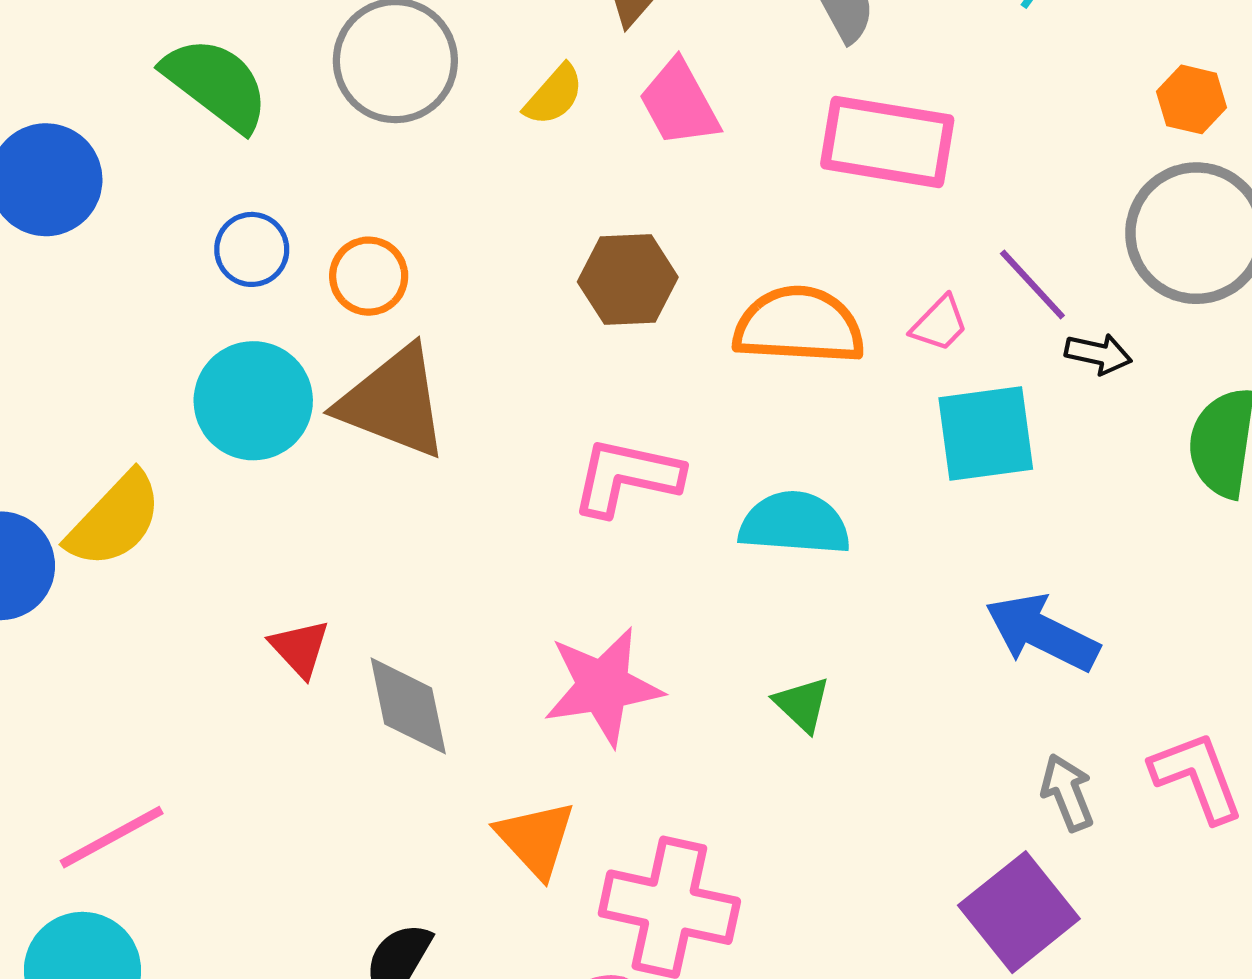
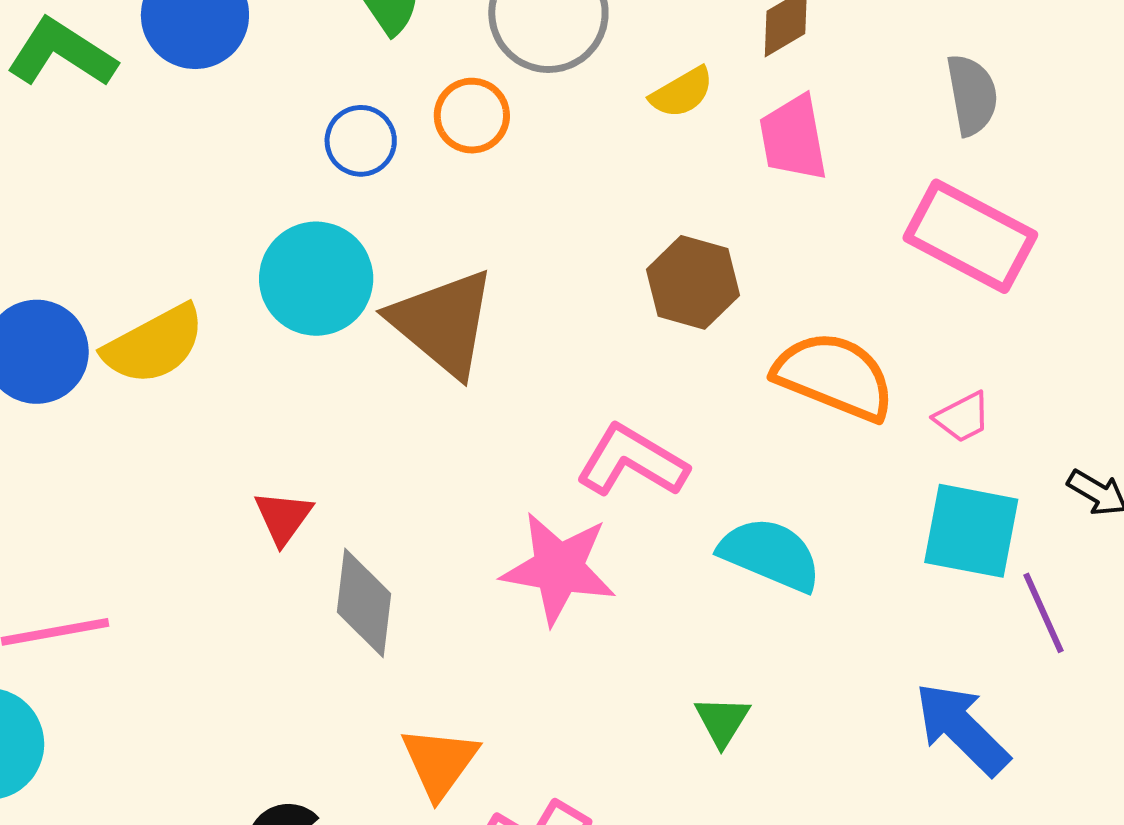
orange circle: (369, 276) -> (472, 116), moved
purple line: (1032, 285) -> (1044, 613), moved
pink star: (603, 686) -> (559, 568), moved

